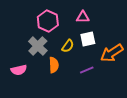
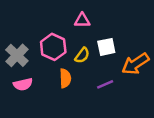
pink triangle: (83, 17) -> (82, 20), moved
pink hexagon: (48, 21) -> (53, 47), moved
gray cross: (38, 46) -> (17, 55), moved

